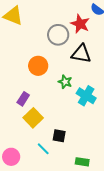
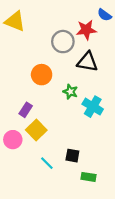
red star: (80, 24) -> (86, 30), turned -30
black square: (59, 136) -> (72, 156), moved
pink circle: (11, 157) -> (13, 140), moved

